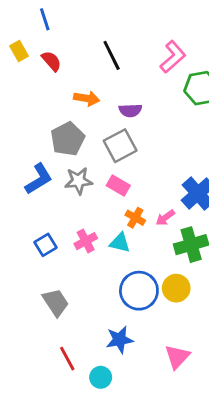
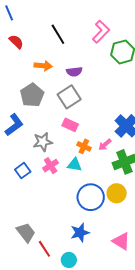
gray star: (79, 181) -> (43, 142), moved
gray trapezoid: (56, 302) -> (26, 232), moved
pink triangle: (177, 357) -> (121, 241), turned -36

